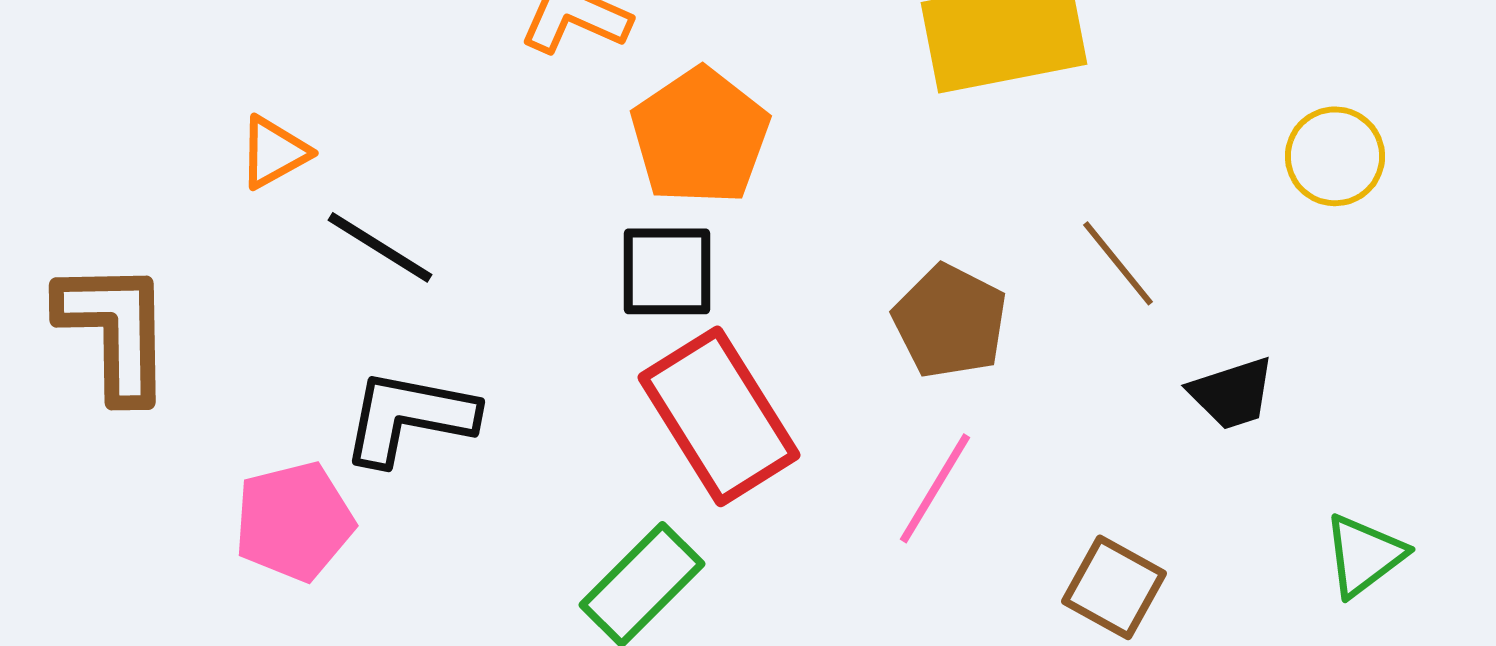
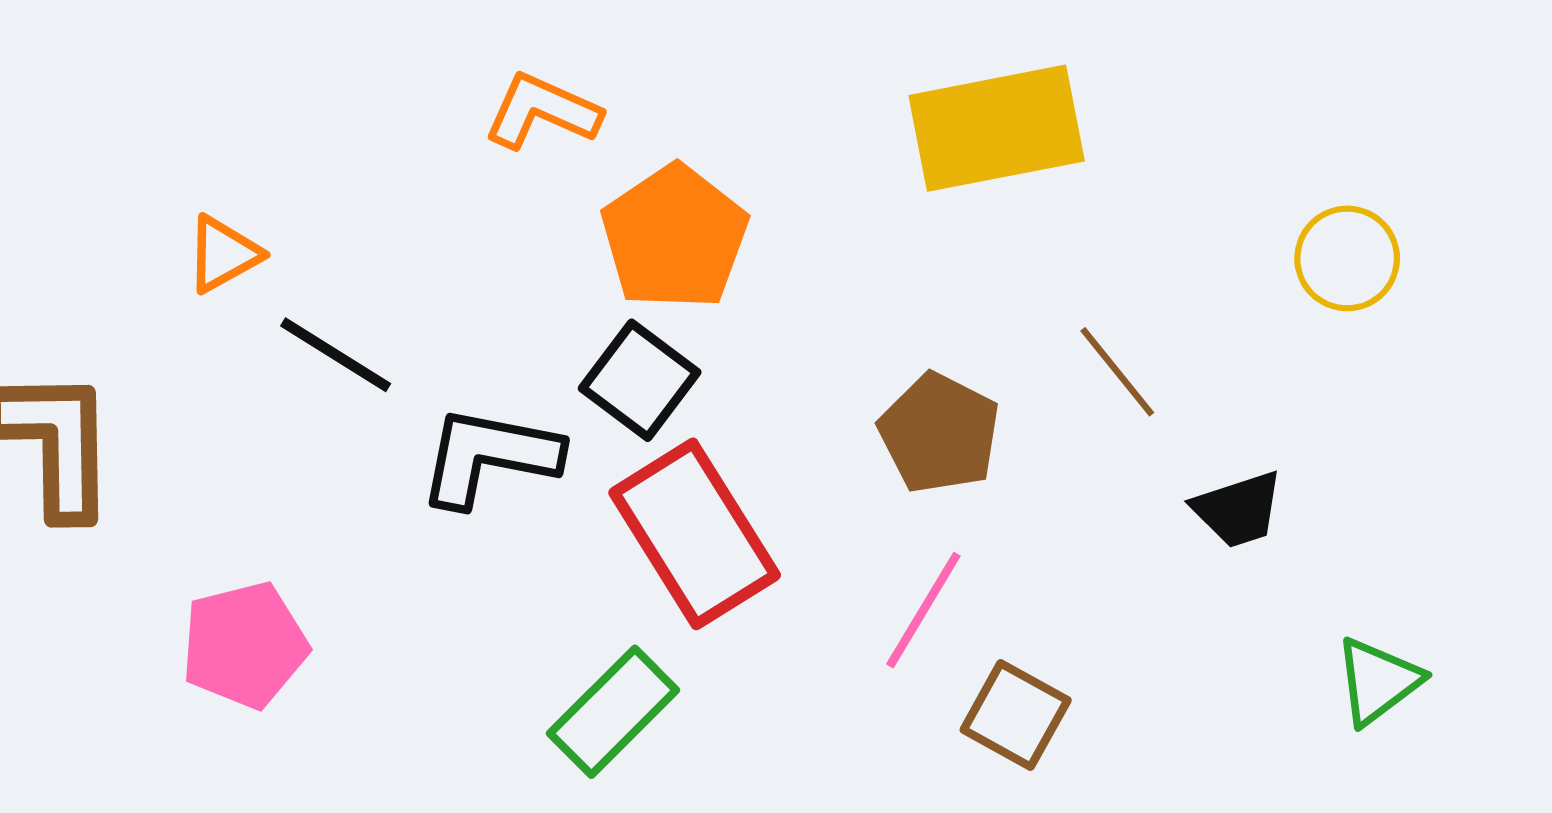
black square: (667, 271) -> (640, 380), turned 37
black L-shape: (409, 417) -> (489, 457), moved
brown square: (1114, 587) -> (1016, 715), moved

